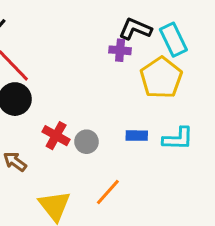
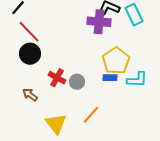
purple cross: (120, 50) -> (99, 22), size x1.6
yellow pentagon: (161, 78) -> (116, 61), moved

